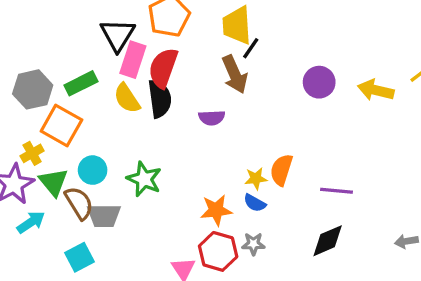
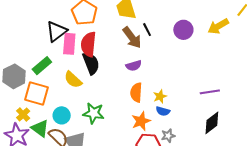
black triangle: (118, 35) -> (57, 31), turned 35
black line: (251, 48) -> (147, 30), moved, turned -48
yellow arrow: (376, 90) -> (218, 26), turned -30
yellow semicircle: (127, 98) -> (73, 80), moved
purple semicircle: (212, 118) -> (134, 66), moved
orange semicircle: (281, 170) -> (136, 92), moved

